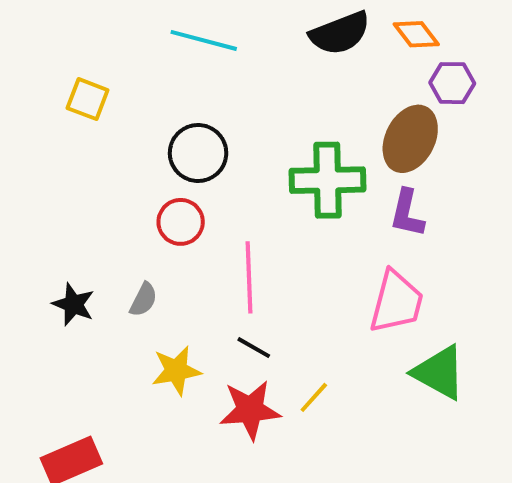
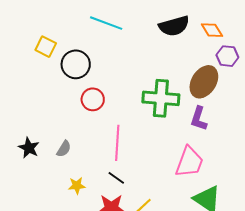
black circle: (198, 153) -> (76, 64), moved
red circle: (181, 222) -> (93, 99), moved
yellow star: (176, 371) -> (77, 186), size x0.7

